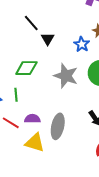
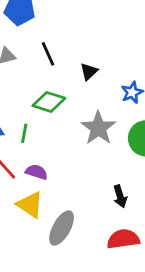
black line: (31, 23) -> (48, 54), moved
gray ellipse: (58, 126) -> (62, 228), moved

